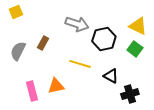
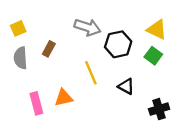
yellow square: (16, 12) -> (18, 28), moved
gray semicircle: (18, 51) -> (20, 58), turned -30
yellow line: (80, 64) -> (91, 73), turned 50
black cross: (130, 94) -> (159, 109), moved

